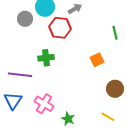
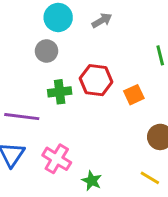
gray circle: (25, 19) -> (47, 51), moved
red hexagon: (60, 28) -> (96, 80), moved

